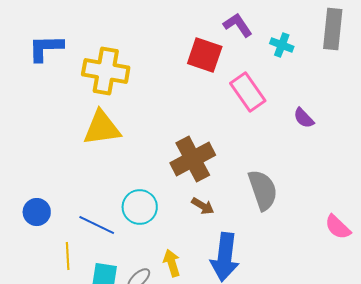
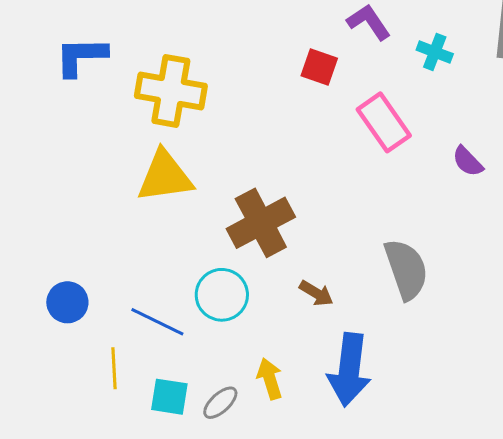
red square: (205, 55) -> (319, 67), size x0.7
brown cross: (193, 159) -> (261, 223), moved

